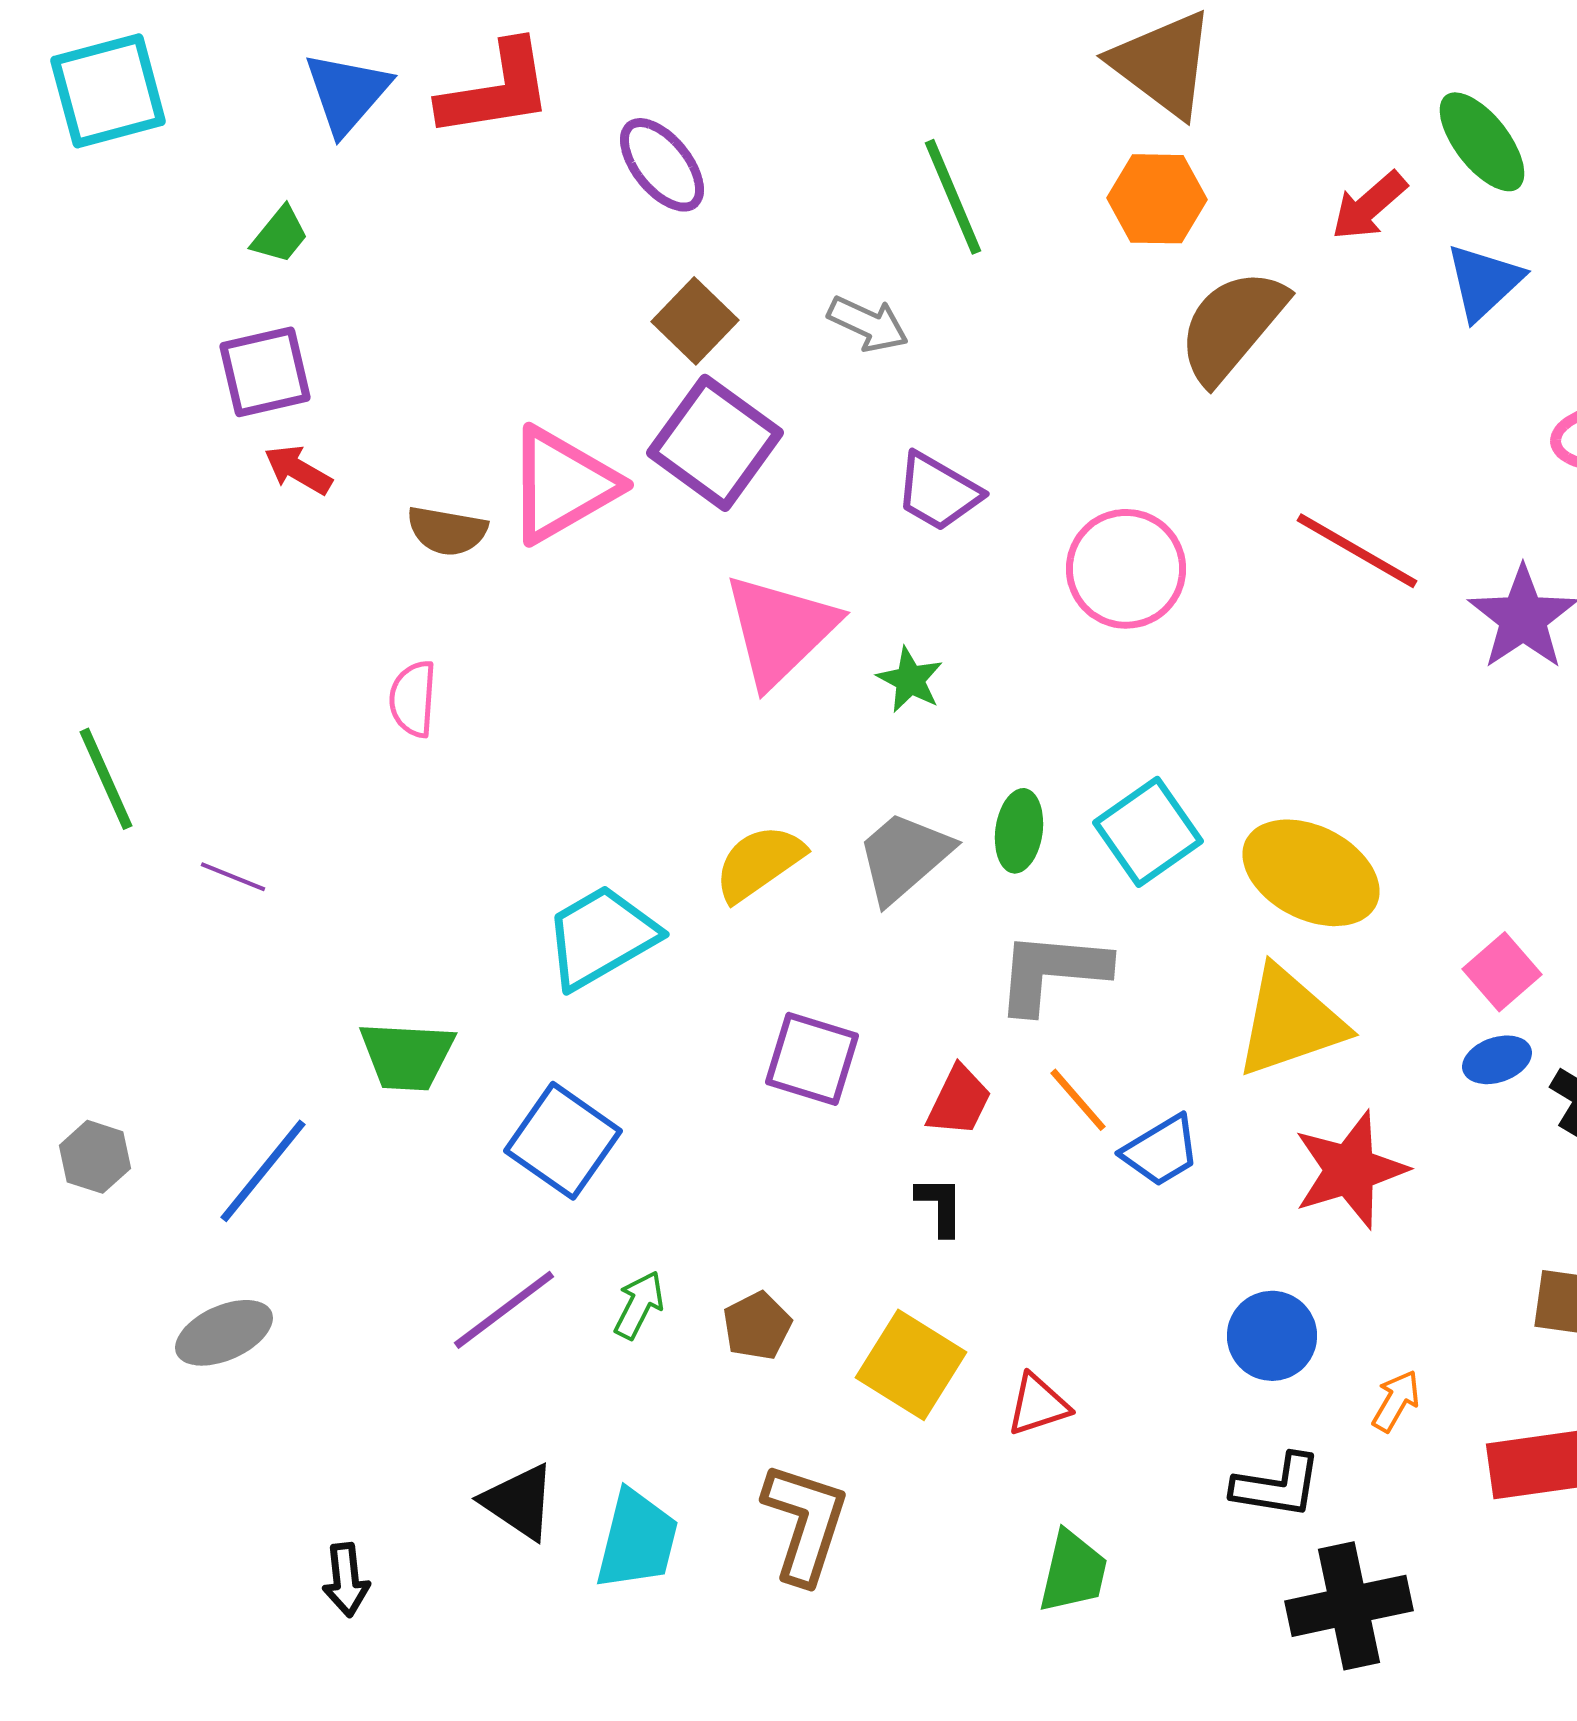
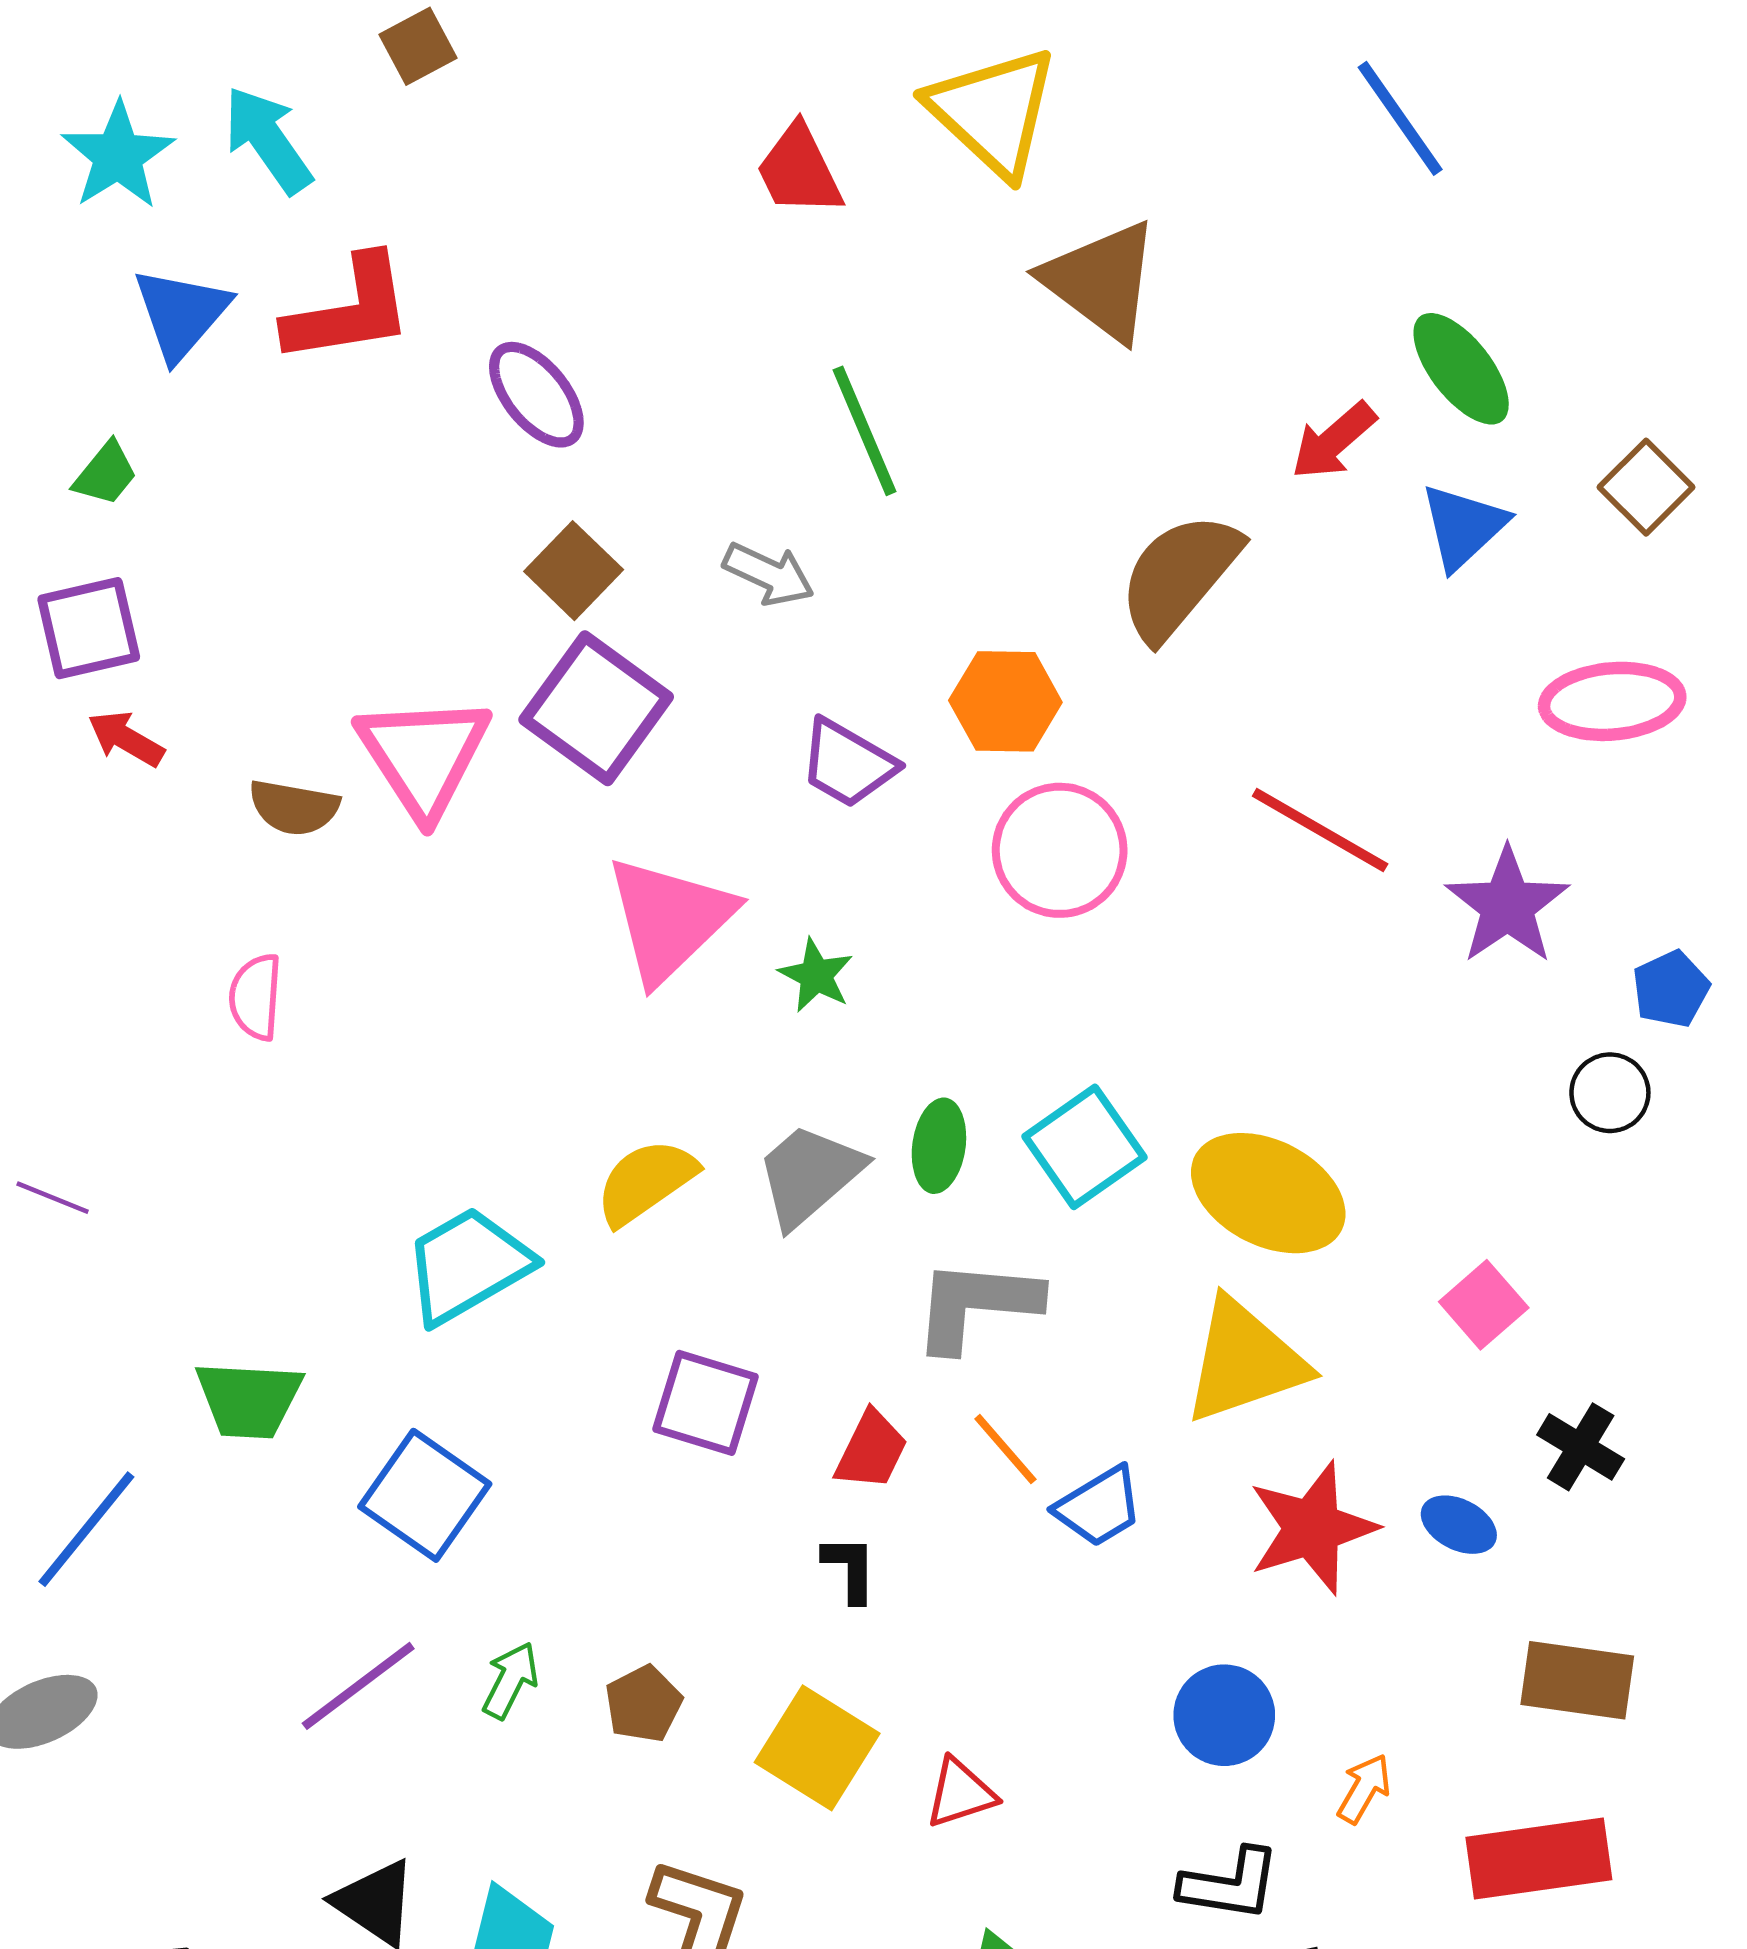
orange hexagon: (1157, 199) -> (1005, 701), moved
pink triangle: (562, 485) -> (424, 756), turned -33
blue ellipse: (1497, 1060) -> (1459, 1525), moved, turned 46

